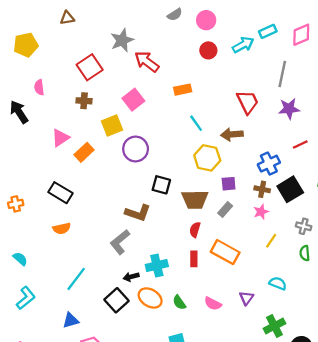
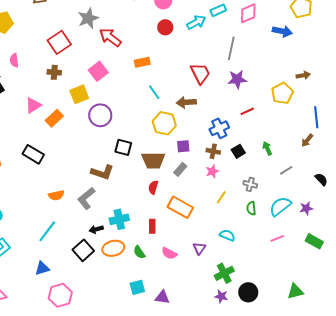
black square: (290, 189) -> (238, 151), size x0.6
orange semicircle: (62, 229) -> (56, 195), moved
red rectangle: (194, 259) -> (152, 226), moved
orange ellipse: (150, 298) -> (113, 248), turned -45

